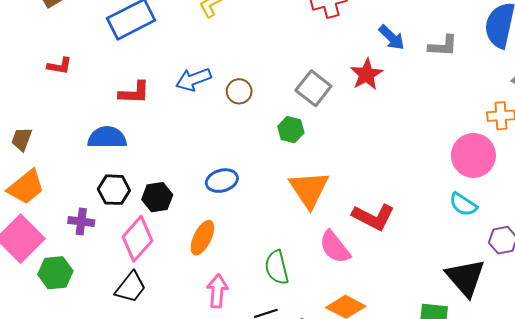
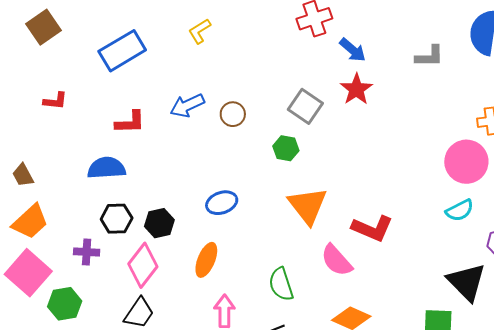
blue arrow: (392, 37) -> (353, 50), moved
brown trapezoid: (22, 139) -> (23, 175), turned -45
cyan semicircle: (463, 204) -> (460, 210), turned -56

